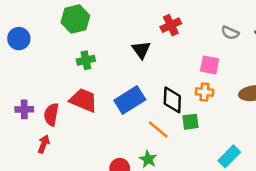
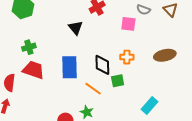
green cross: (86, 60) -> (29, 47), moved
pink square: (210, 65) -> (128, 24), moved
blue rectangle: (130, 100) -> (69, 67), turned -55

